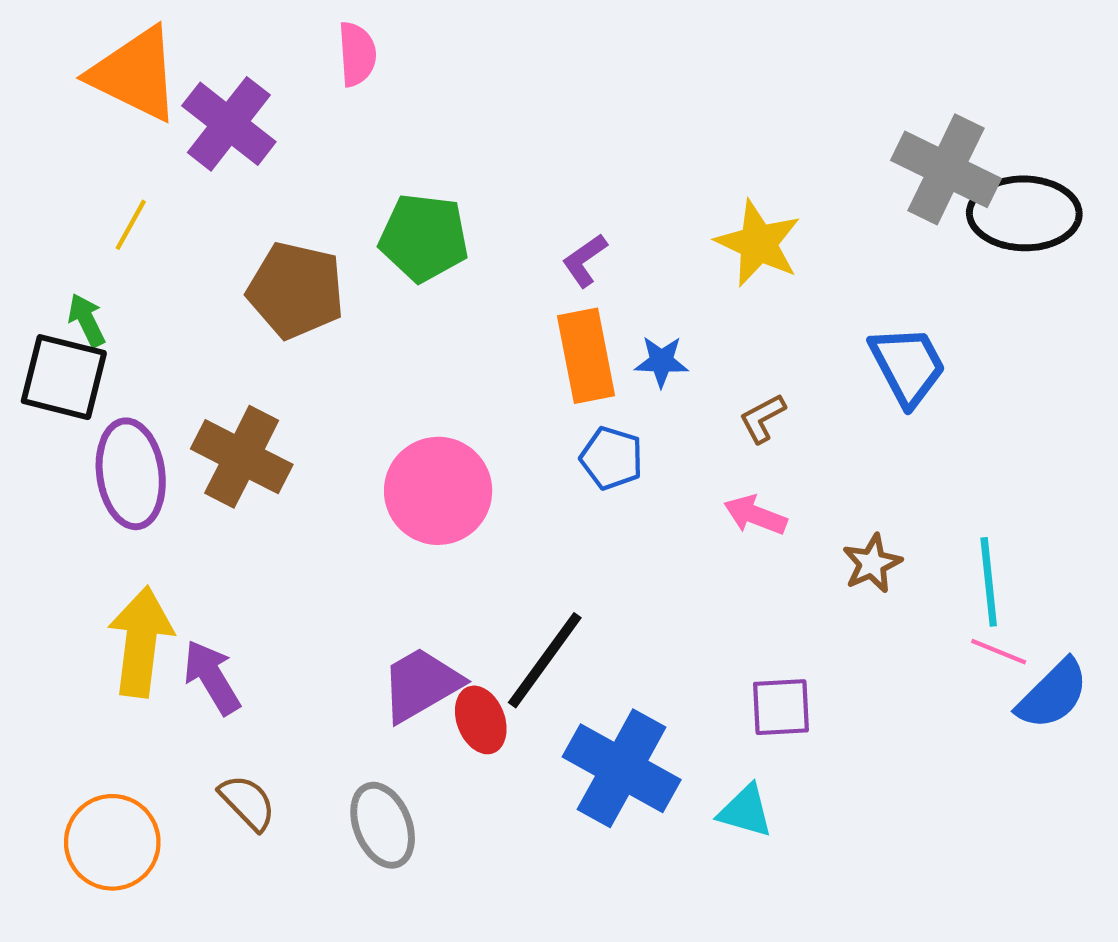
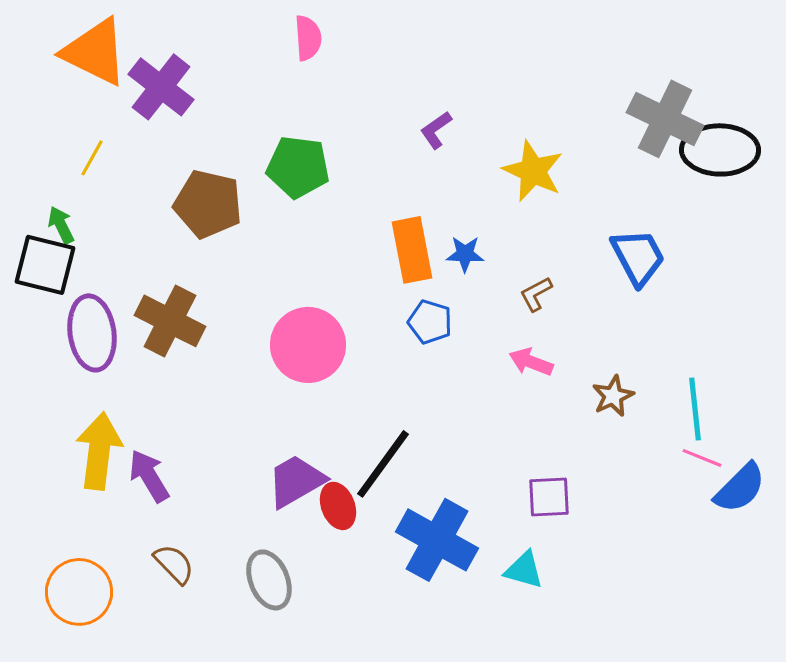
pink semicircle: (357, 54) -> (308, 38), moved
purple L-shape: (585, 260) -> (436, 130), moved

